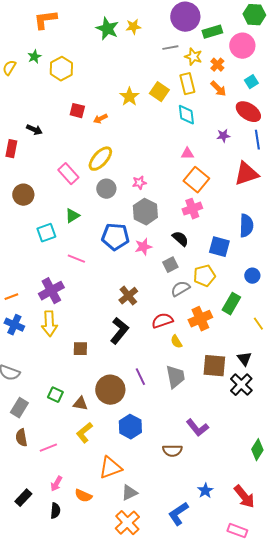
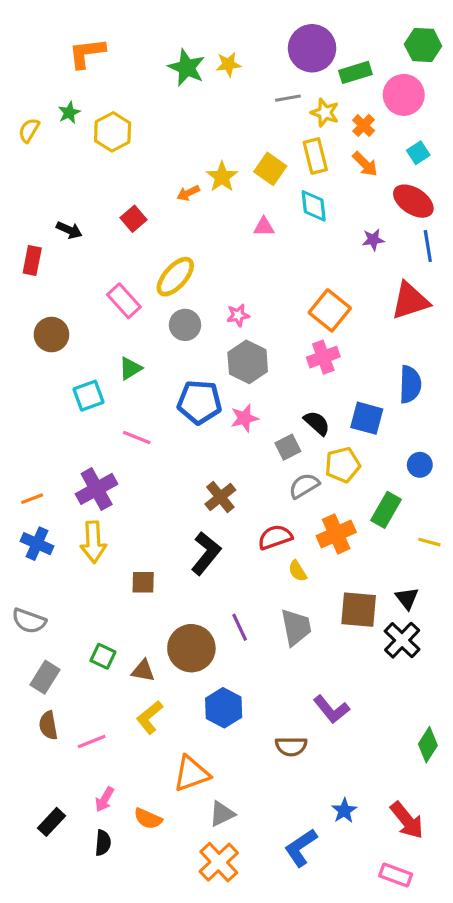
red square: (77, 111) -> (134, 219), moved, turned 35
orange arrow: (100, 119) -> (188, 193), moved
pink triangle: (187, 154) -> (264, 227), moved
black semicircle: (180, 239) -> (317, 423), moved
yellow line: (258, 324) -> (429, 542), turned -40

